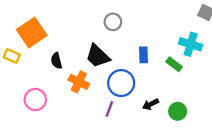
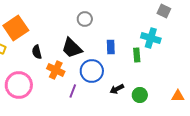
green rectangle: (174, 64) -> (137, 55), turned 48
pink circle: (35, 100) -> (19, 85), size x1.4
purple line: (109, 109) -> (73, 91), moved

